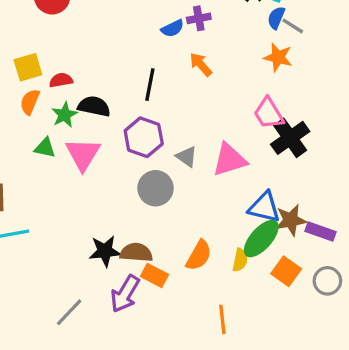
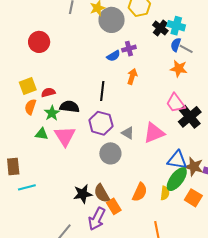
orange arrow: (201, 64) -> (132, 76), turned 63
brown star: (291, 220) -> (194, 167), turned 30
brown semicircle: (136, 253) -> (102, 193), turned -120
orange rectangle: (154, 275) -> (114, 206), turned 35

